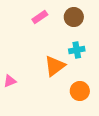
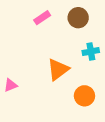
cyan cross: (77, 50) -> (91, 51), moved

